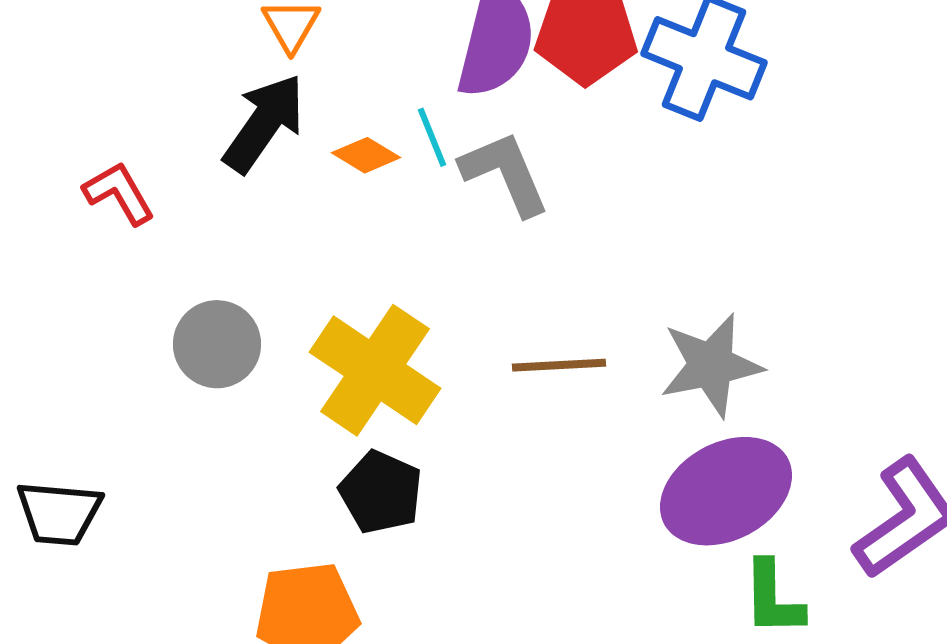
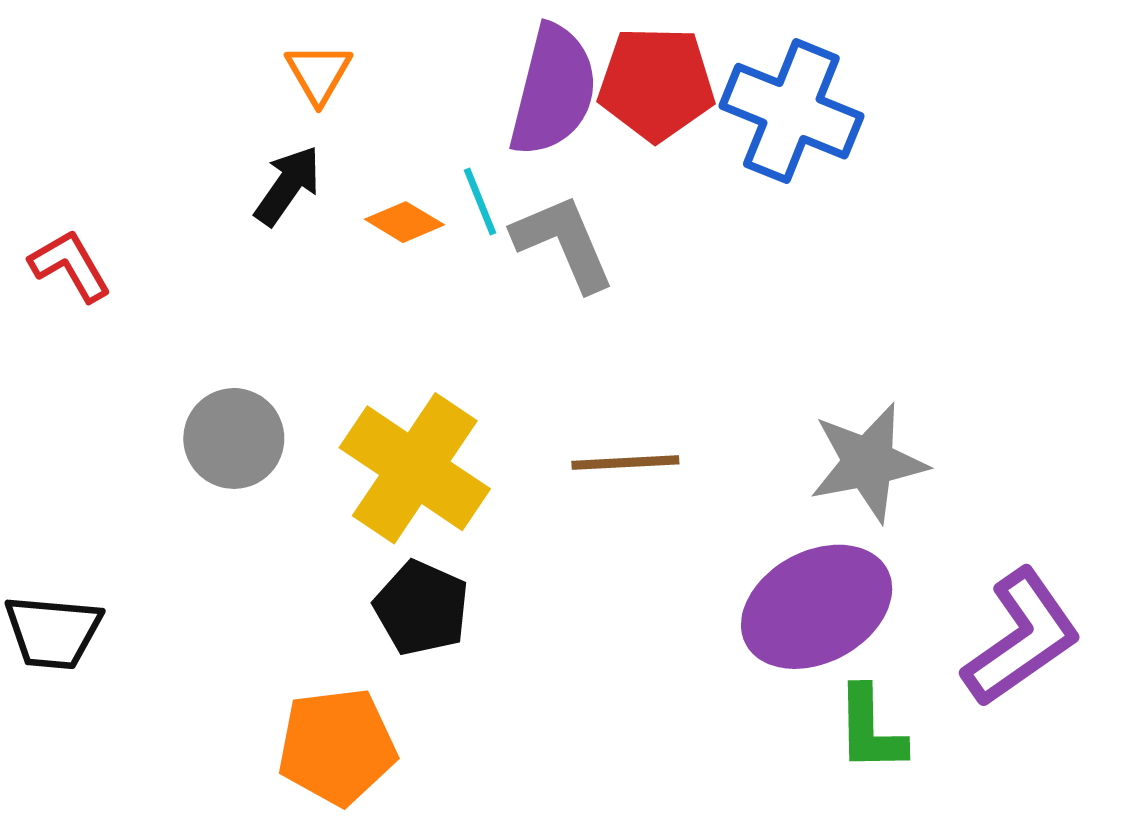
black arrow: (264, 123) -> (288, 185), size x0.7
red L-shape: (119, 193) -> (70, 266), moved
gray star: (711, 365) -> (868, 463), moved

